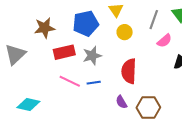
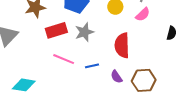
pink semicircle: (164, 41) -> (143, 14), moved
blue line: (94, 83) -> (92, 66), moved

